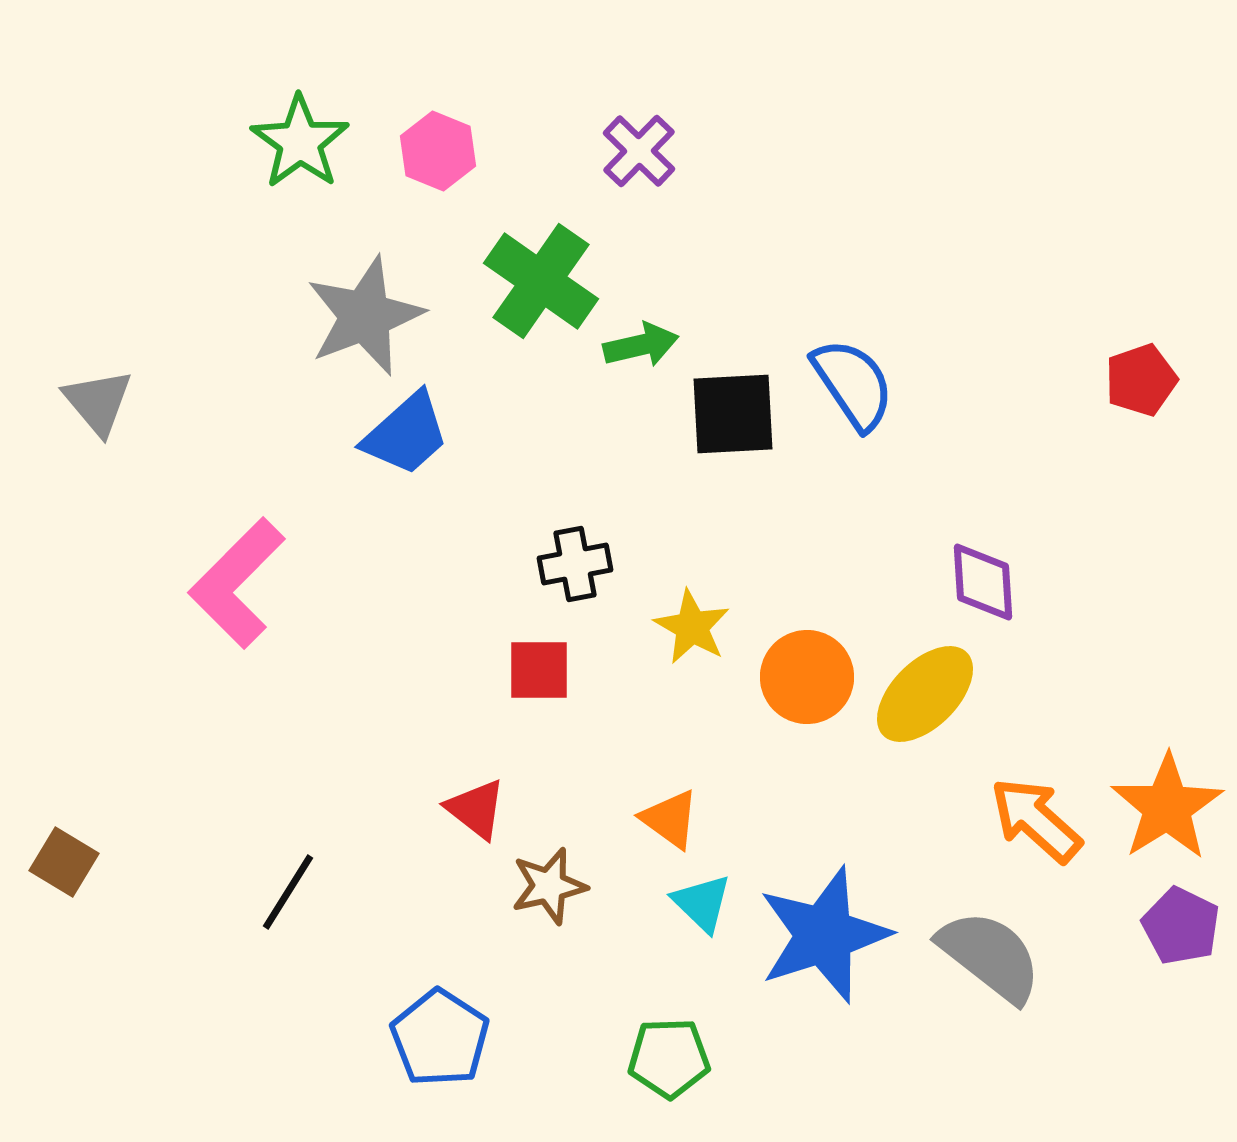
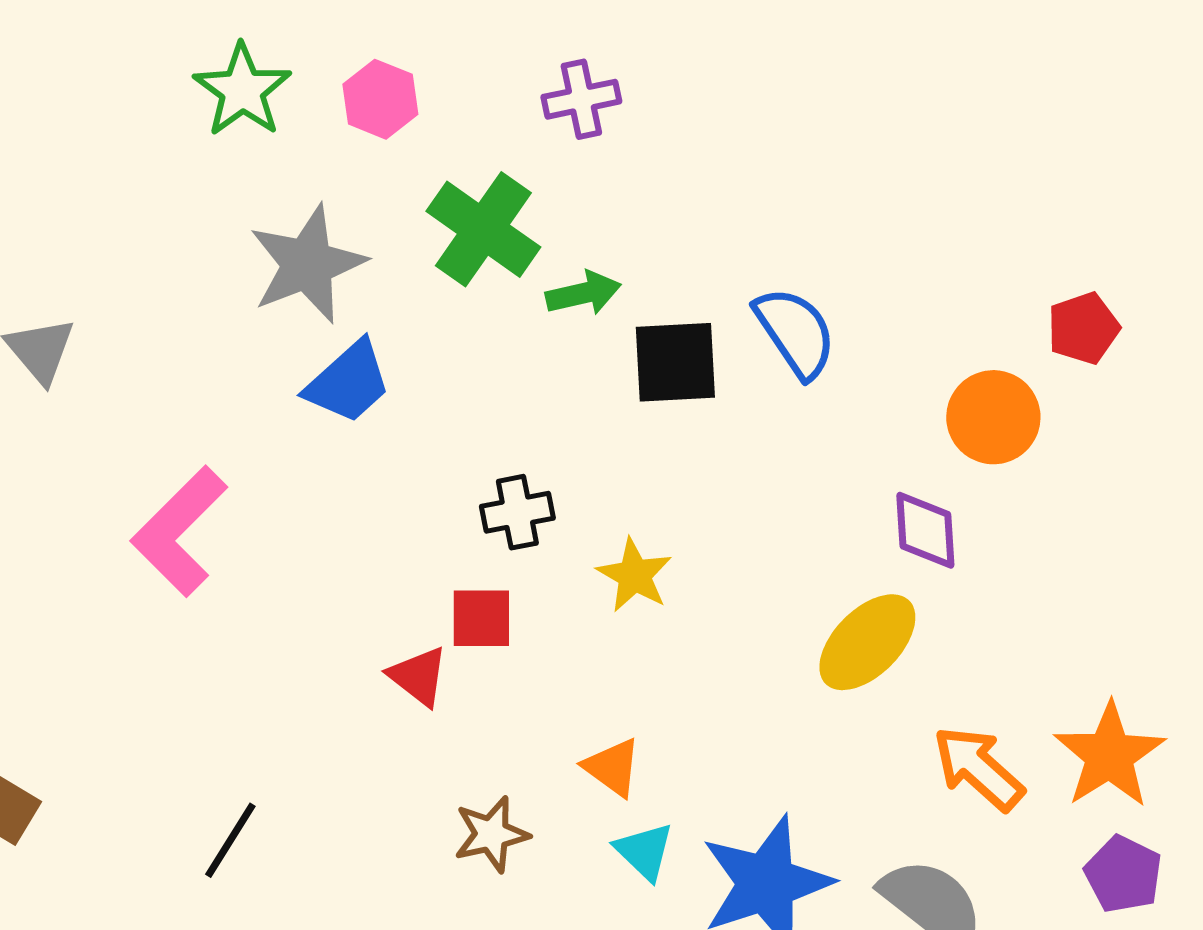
purple cross: (639, 151) -> (581, 99), turned 34
orange circle: (807, 677) -> (993, 417), moved
red triangle: (476, 809) -> (418, 676), moved

